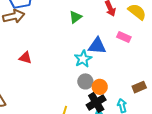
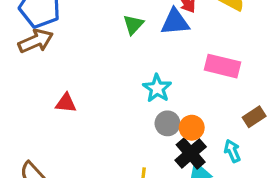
pink rectangle: (124, 37) -> (223, 66), moved, size x1.5
blue triangle: (97, 46) -> (175, 22), moved

